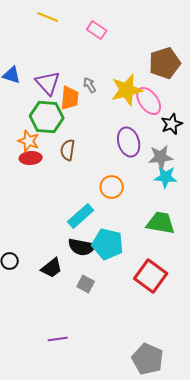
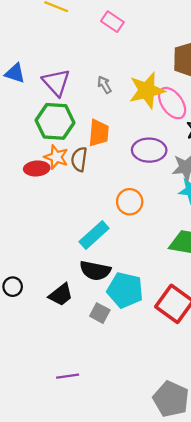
orange trapezoid: (70, 98) -> (99, 133), moved
orange star: (29, 141) -> (56, 157), moved
purple ellipse: (129, 142) -> (149, 150), turned -72
cyan pentagon: (108, 244) -> (125, 290), moved

